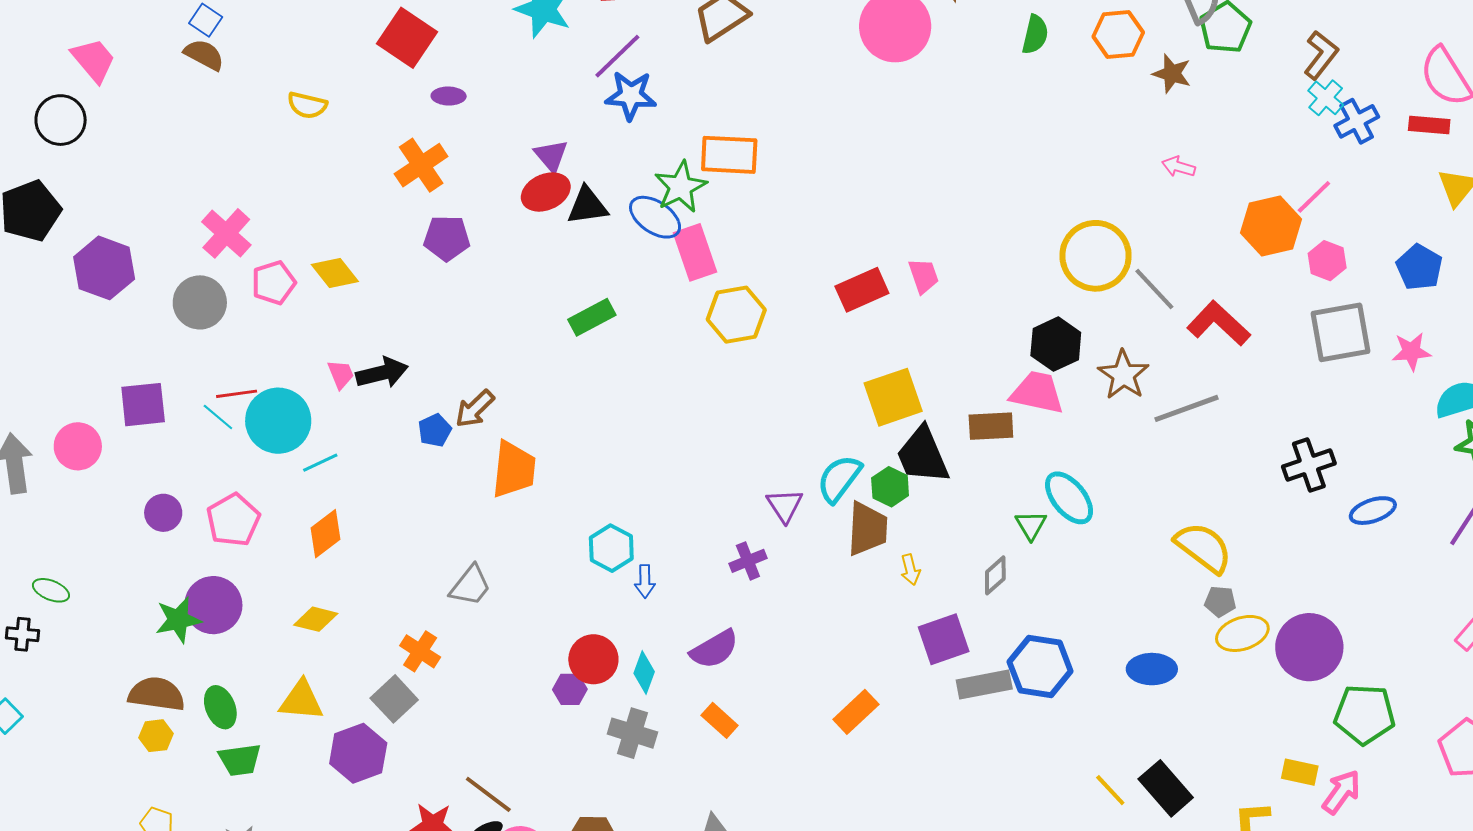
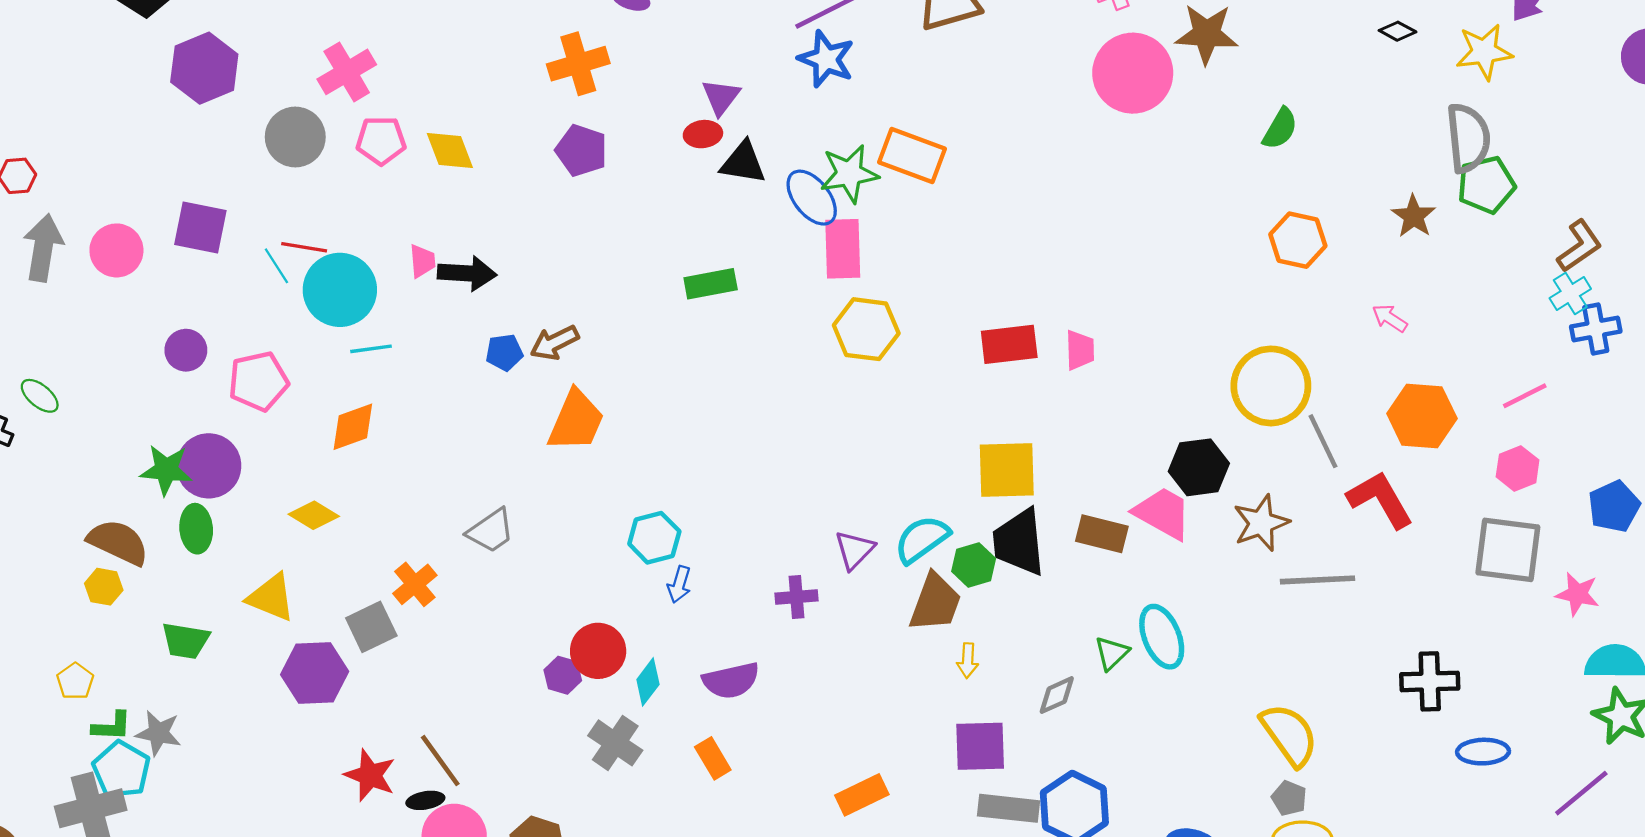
orange hexagon: (1118, 35) -> (1298, 240), moved
red ellipse: (546, 192) -> (703, 134), size x0.7
orange hexagon: (1271, 226) -> (1422, 416), moved
green ellipse: (220, 707) -> (196, 529), moved

